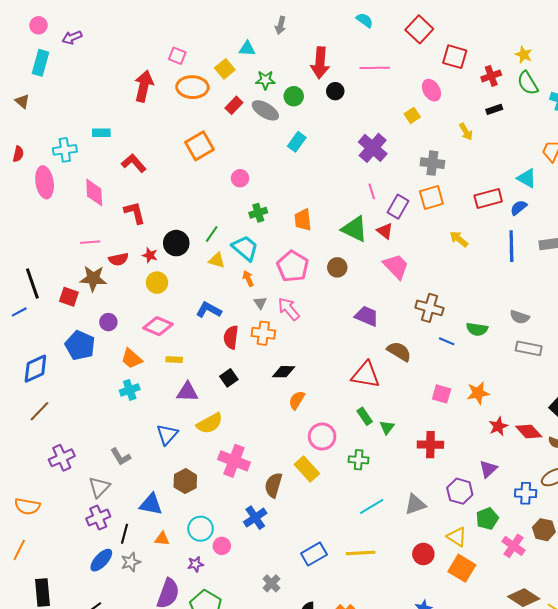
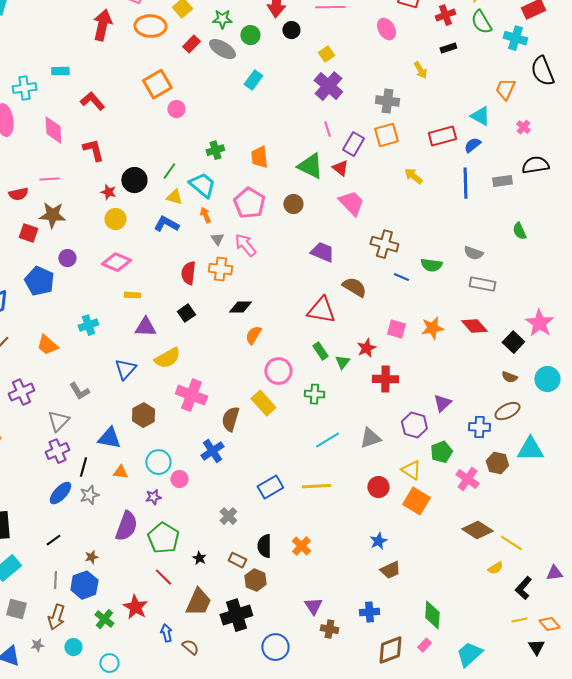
yellow square: (412, 115) -> (326, 54), moved
pink circle: (240, 178) -> (176, 109), moved
red semicircle: (119, 259) -> (18, 194), moved
blue L-shape: (209, 310) -> (166, 224), moved
orange trapezoid: (132, 359) -> (47, 345), moved
red star: (498, 426) -> (366, 348), moved
red diamond: (529, 431) -> (474, 326), moved

